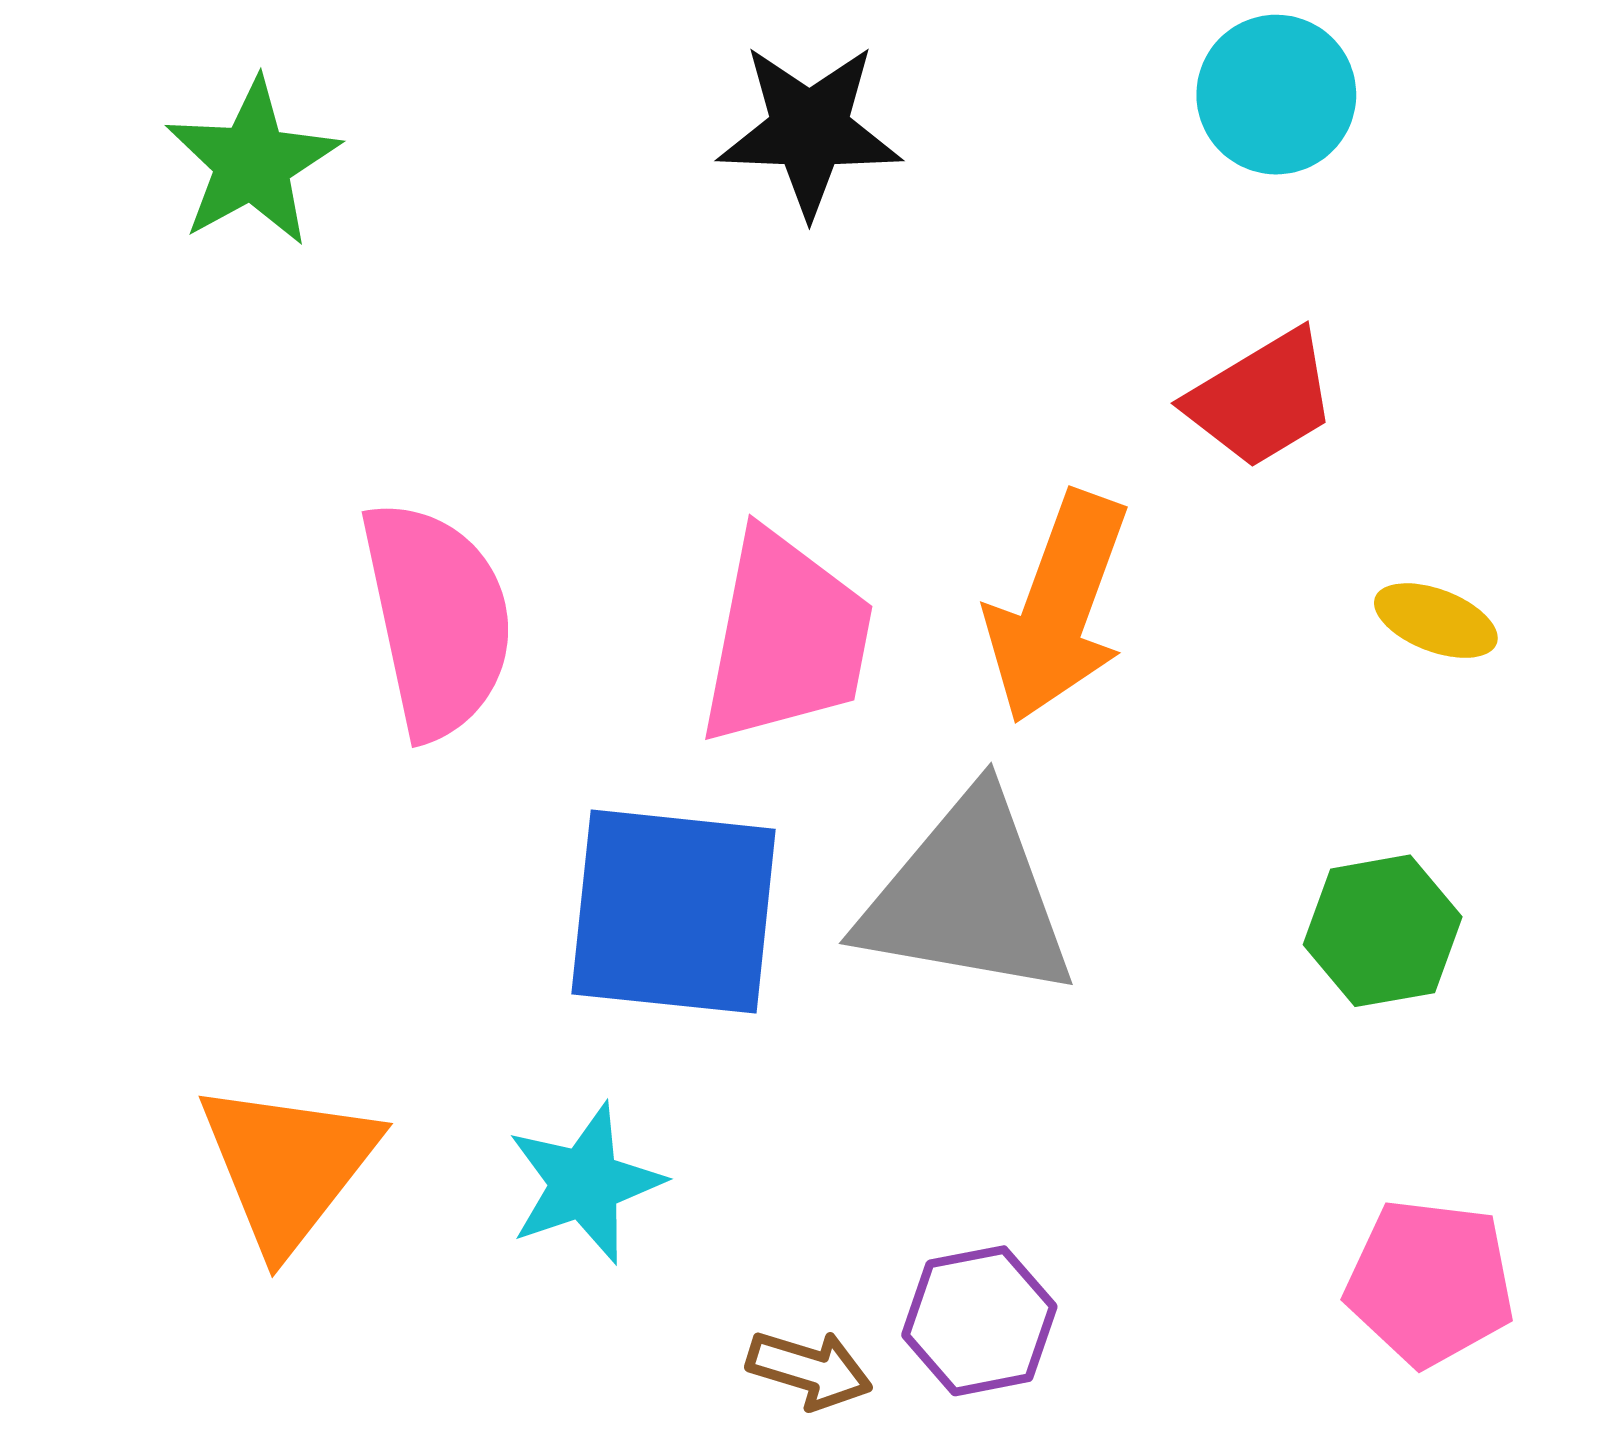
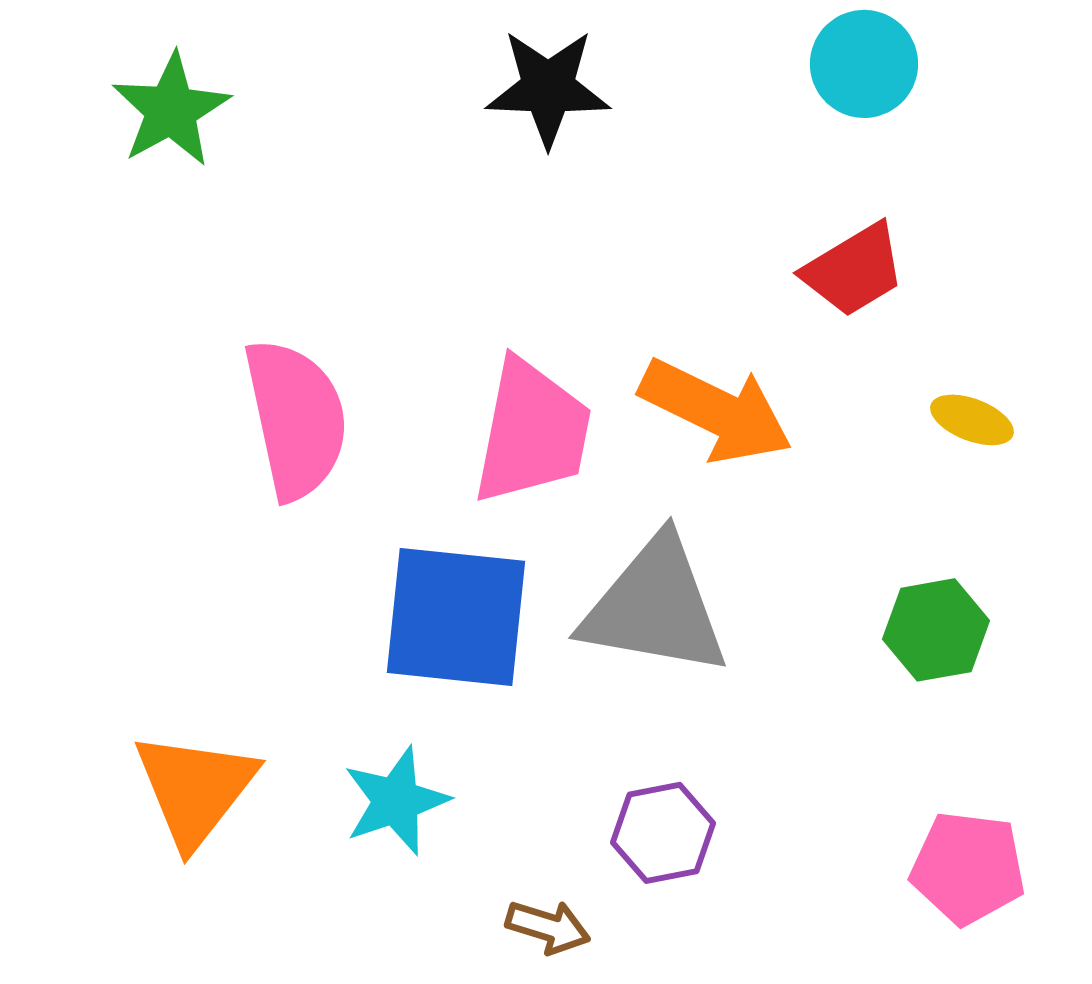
orange arrow: (1058, 607) -> (716, 411), turned -84
purple hexagon: (979, 1321) -> (663, 833), moved

